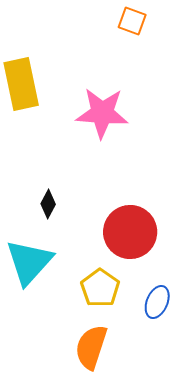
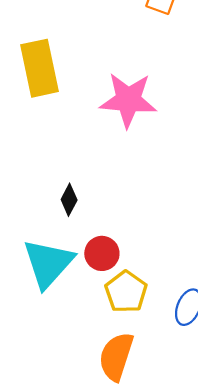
red circle: (130, 232) -> (102, 253), moved, size x0.6

